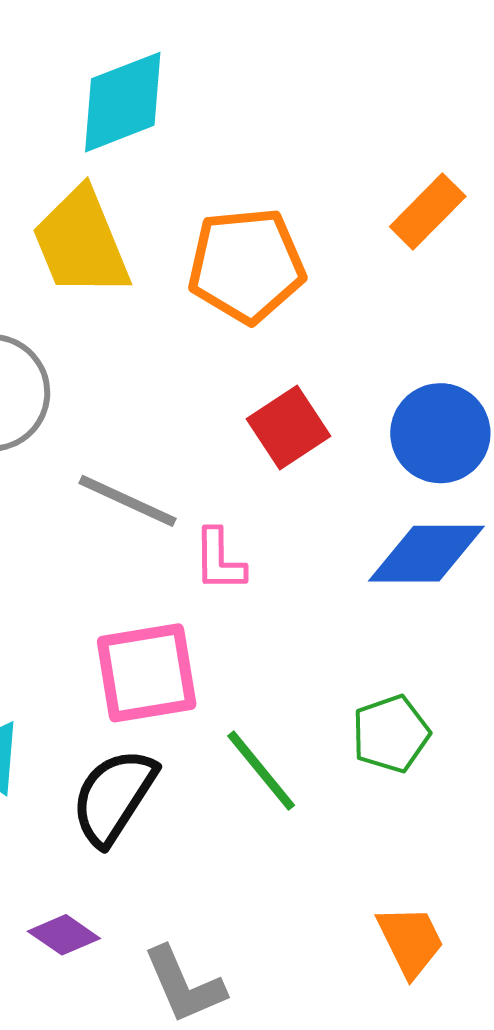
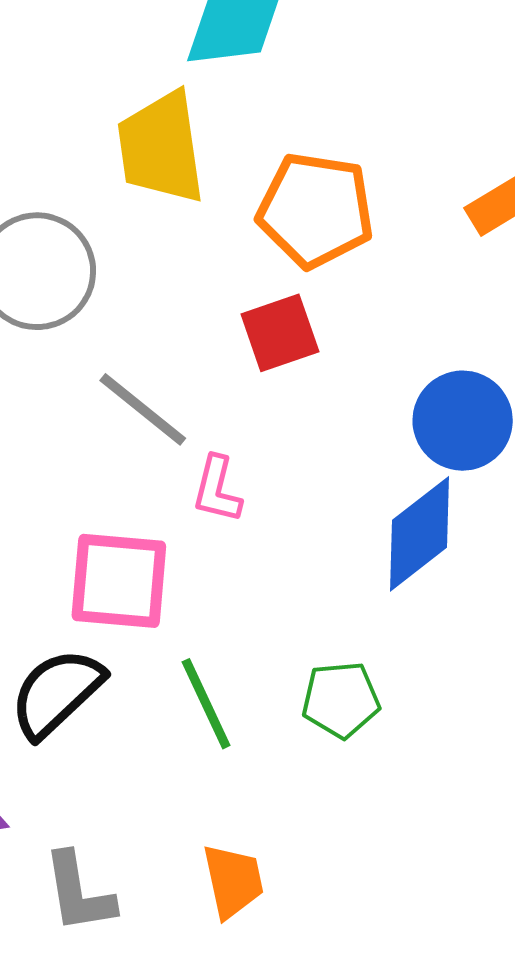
red square: (289, 428) -> (280, 333), moved
blue diamond: (426, 554) -> (419, 534), turned -52
orange trapezoid: (410, 941) -> (233, 881), moved

